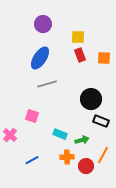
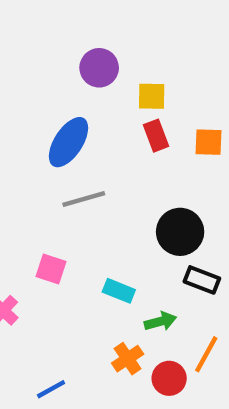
purple circle: (43, 24) -> (99, 68), moved
cyan rectangle: (60, 134) -> (119, 291), moved
orange cross: (67, 157) -> (128, 359), turned -32
blue line: (32, 160) -> (51, 389), moved

